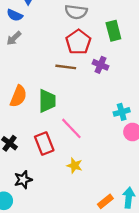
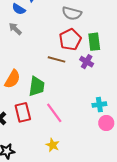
green rectangle: (113, 31) -> (94, 42), moved
gray arrow: (14, 38) -> (15, 29), turned 80
red rectangle: (44, 143) -> (23, 112), moved

